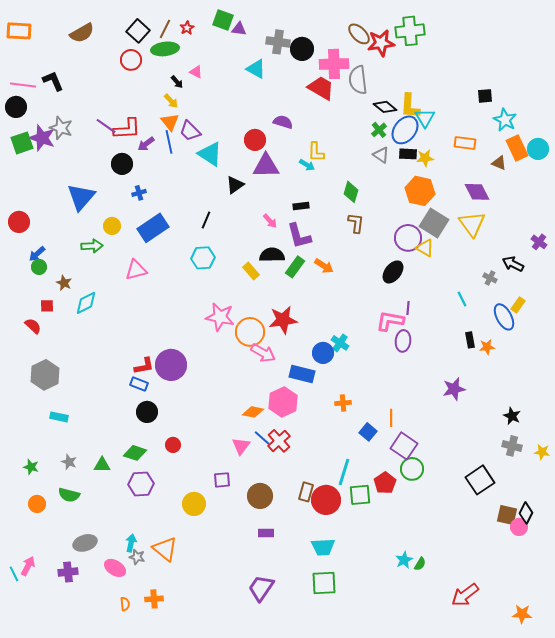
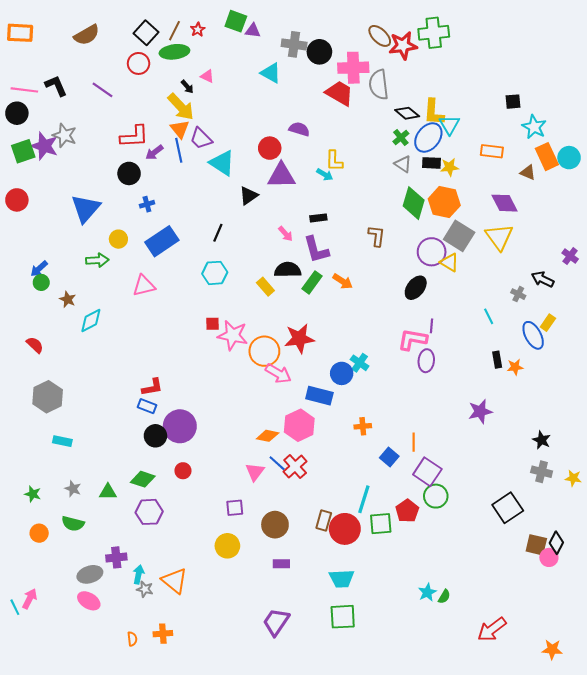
yellow arrow: (171, 101) -> (181, 107), size x1.8
purple line: (106, 126) -> (103, 90), moved
green diamond: (351, 192) -> (414, 203), moved, size x1.4
red circle: (19, 222) -> (17, 200), moved
red square: (47, 306) -> (213, 324), moved
purple circle: (171, 365) -> (180, 426), moved
yellow circle: (194, 504) -> (227, 546), moved
pink ellipse: (115, 568) -> (89, 601), moved
purple cross: (68, 572) -> (116, 557), moved

